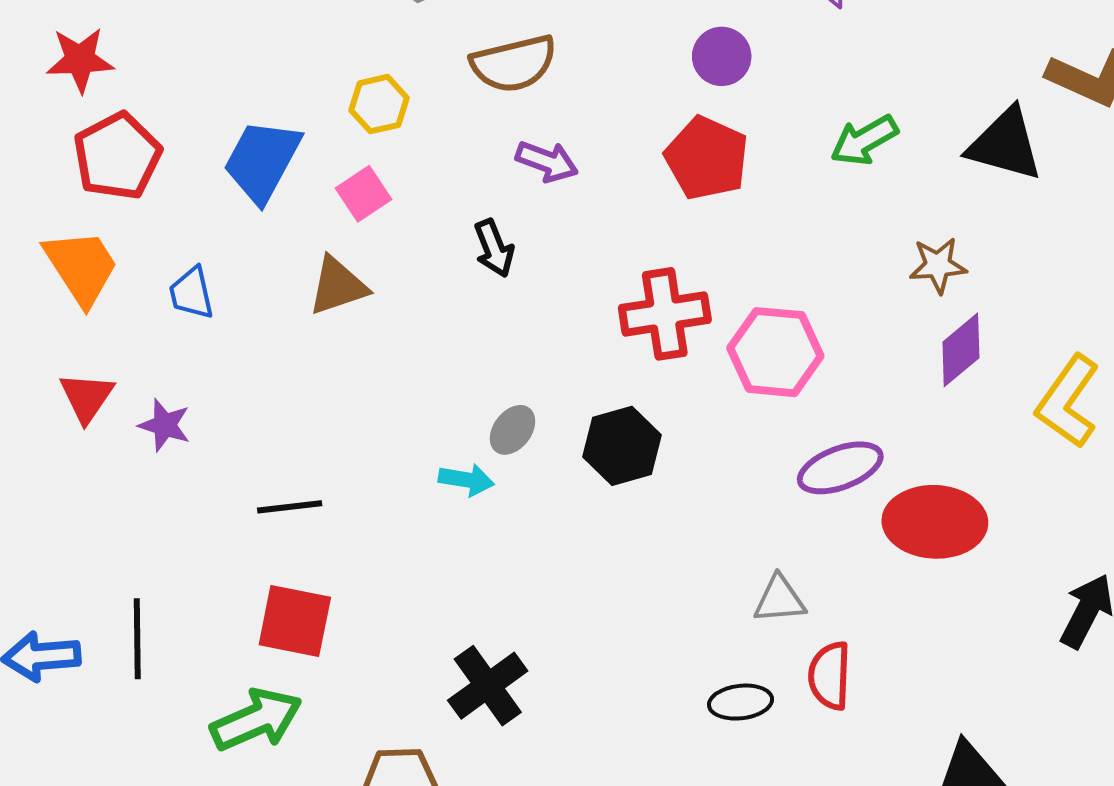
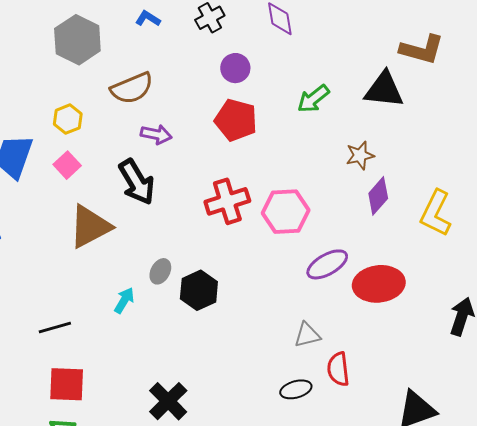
black arrow: (494, 248) -> (137, 182), size x1.6
brown triangle: (338, 286) -> (90, 226), moved, size x1.4
black hexagon: (622, 446) -> (199, 290), moved
cyan arrow: (466, 480) -> (124, 300), moved, turned -60

